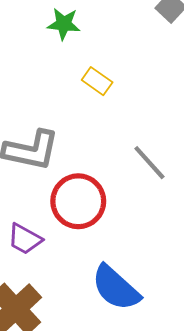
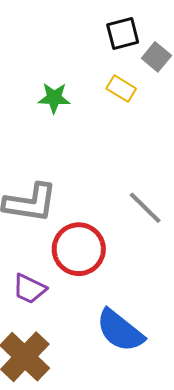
green star: (64, 24) -> (54, 98), moved
yellow rectangle: (97, 81) -> (121, 89), moved

